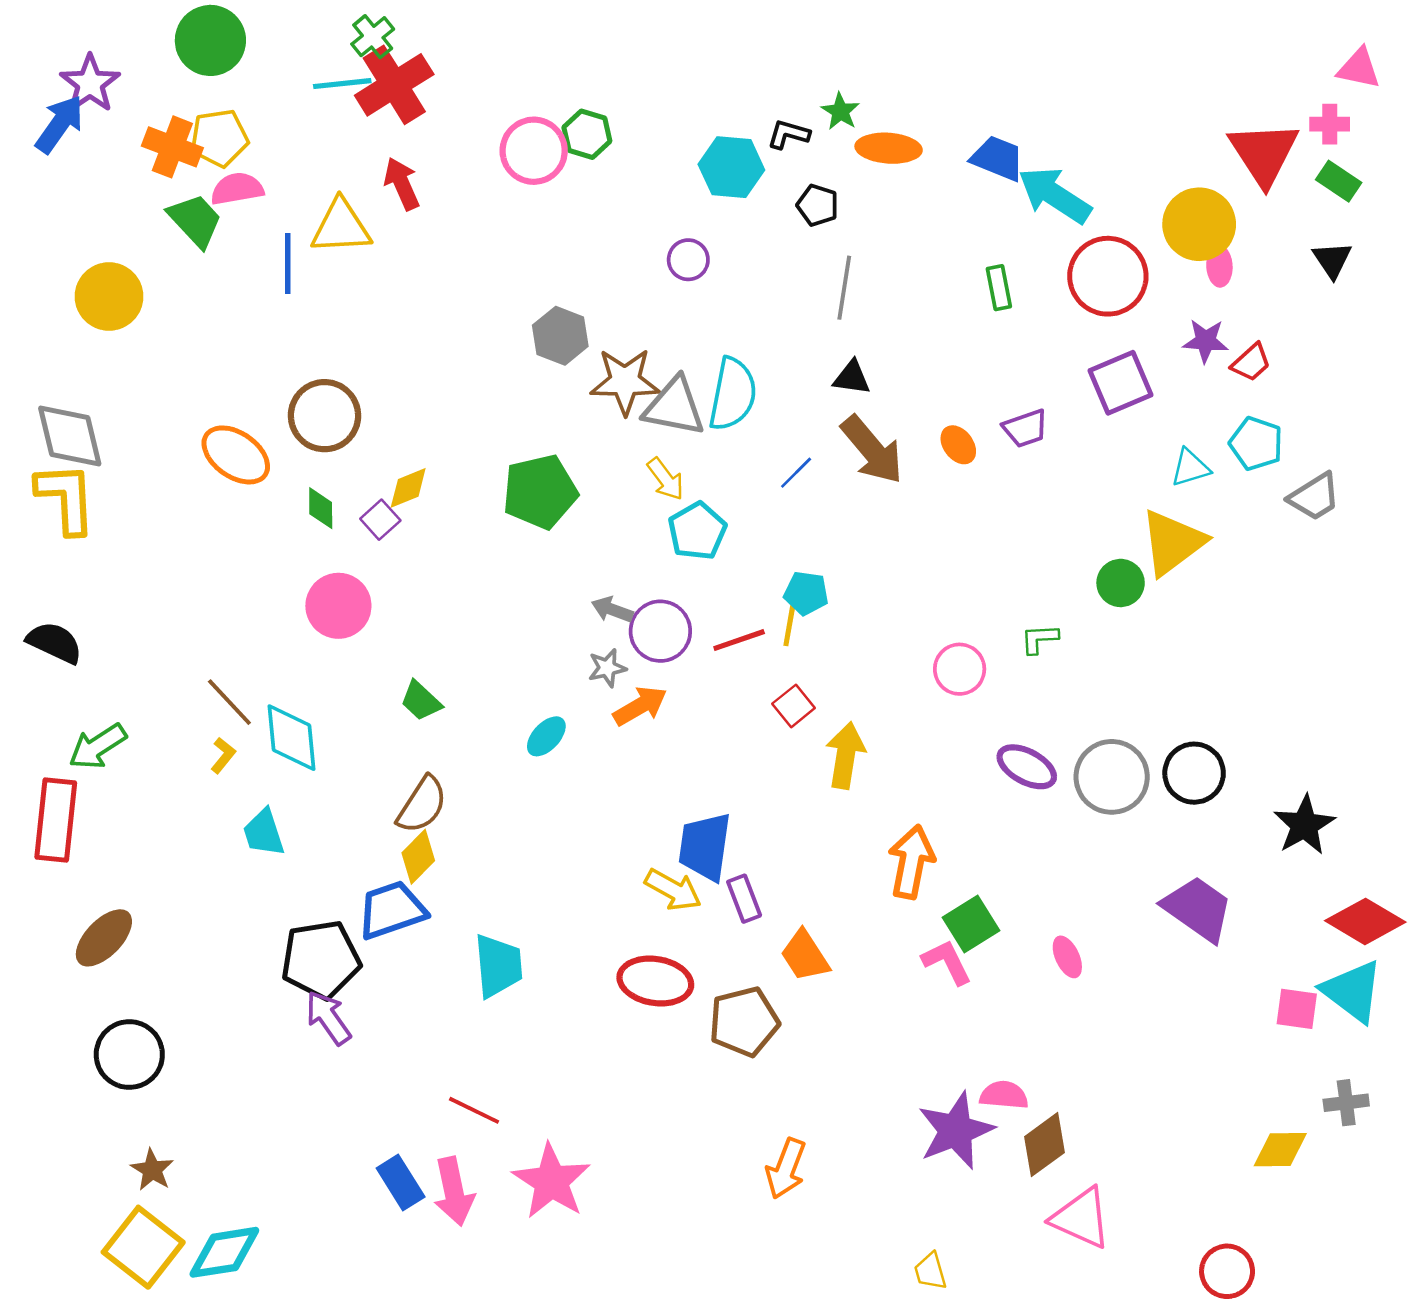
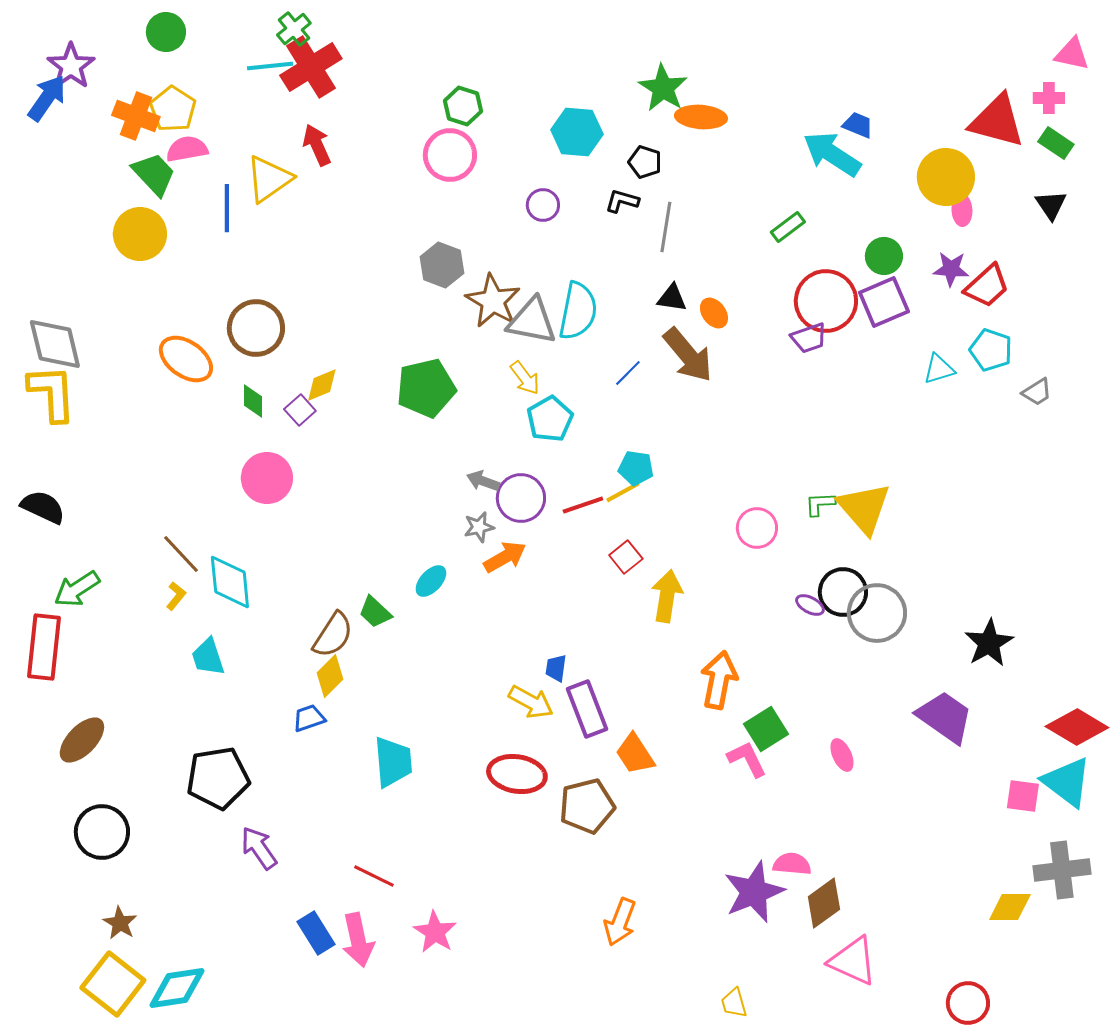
green circle: (210, 40) -> (166, 32), size x0.7
green star: (840, 111) -> (663, 88), size x1.6
black L-shape: (788, 134) -> (622, 201), moved
yellow pentagon: (219, 138) -> (173, 109), turned -30
pink circle: (534, 151) -> (450, 155), moved
red triangle: (1264, 153) -> (997, 121), turned -42
blue trapezoid: (998, 158) -> (858, 125), moved, size x0.7
yellow triangle: (341, 227) -> (269, 179), turned -32
red circle: (1108, 276) -> (826, 301), moved
green rectangle: (999, 288) -> (788, 227), turned 64
yellow circle: (109, 297) -> (140, 234), moved
red trapezoid: (1251, 362) -> (987, 286), size x1.4
brown star: (625, 381) -> (493, 301), turned 30
orange ellipse: (958, 445) -> (714, 313), moved
gray trapezoid: (1314, 497) -> (1037, 392), size x0.7
yellow triangle: (1173, 542) -> (864, 508), moved, turned -34
green circle: (1121, 583) -> (884, 256), moved
yellow line: (790, 624) -> (623, 492), turned 51
green trapezoid: (421, 701) -> (375, 612), moved
purple ellipse: (1027, 767) -> (810, 605), size x0.6
black circle: (1194, 773) -> (843, 592), moved
black star: (1304, 825) -> (989, 643), moved
blue trapezoid: (705, 847) -> (556, 668), size x0.5
purple rectangle: (744, 899) -> (587, 709), size x1.5
blue trapezoid: (392, 910) -> (309, 718), size x0.6
black pentagon: (321, 959) -> (218, 778), moved
purple arrow: (328, 1018) -> (259, 848), moved
gray cross: (1346, 1103) -> (1062, 870), size x1.6
pink star: (551, 1181) -> (435, 932), size x0.7

